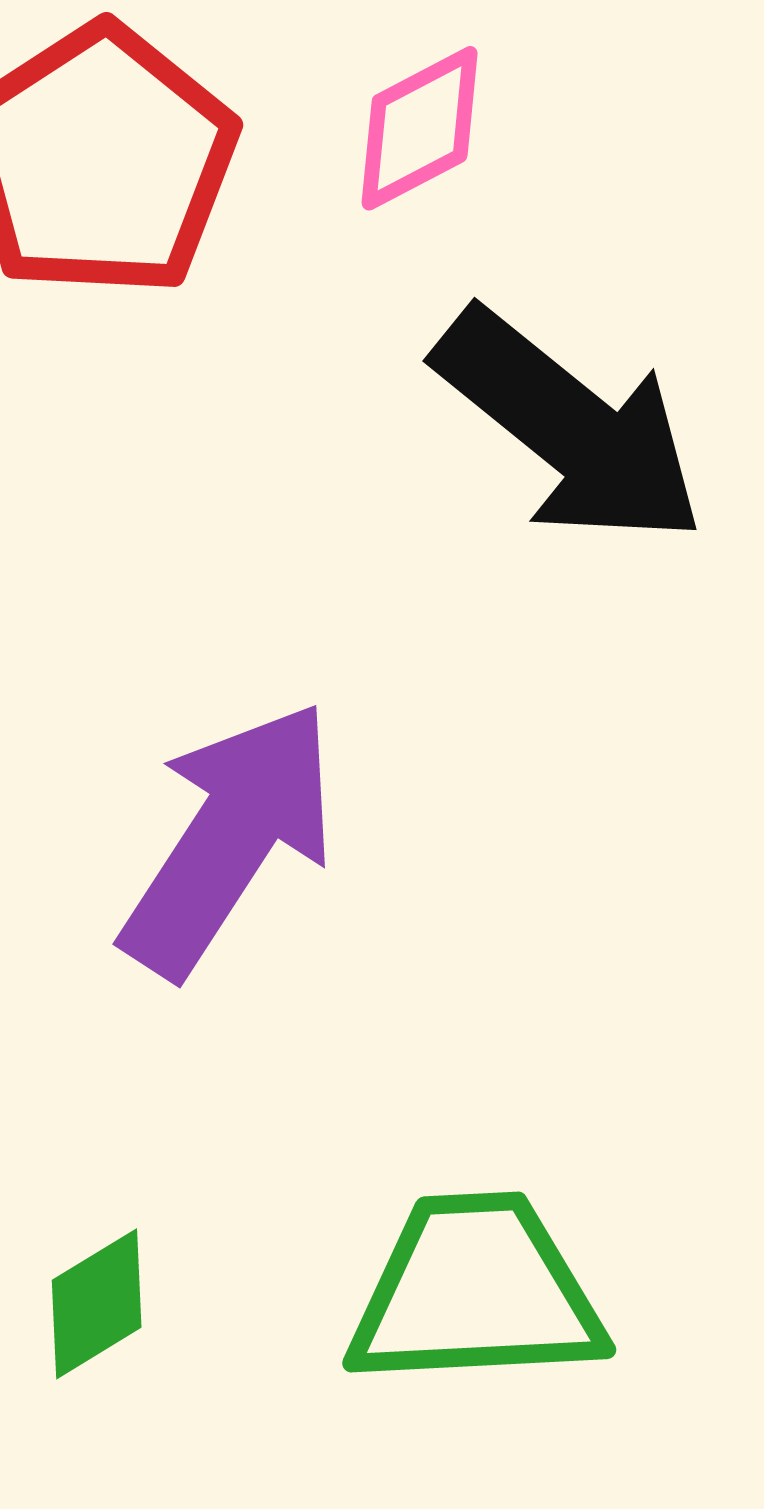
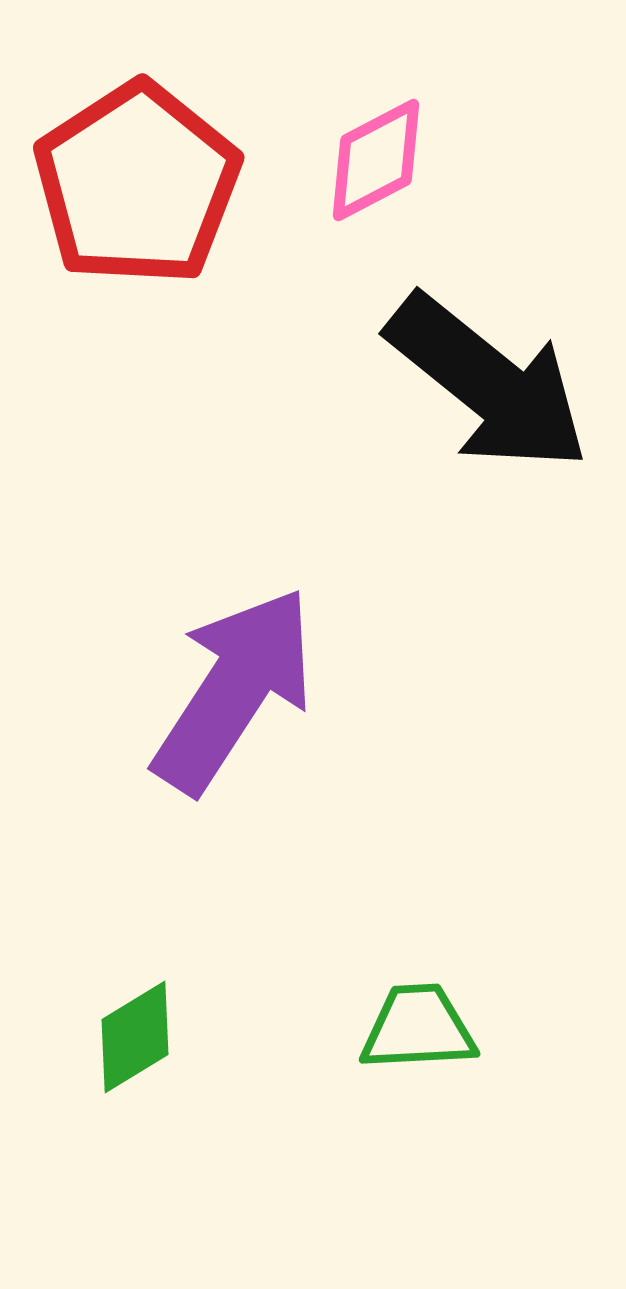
green trapezoid: (476, 1292) -> (418, 1028), size x0.6

